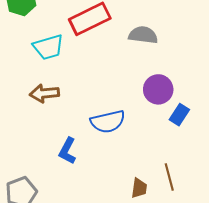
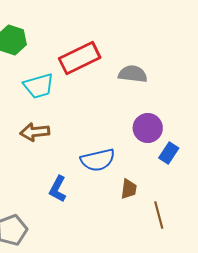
brown trapezoid: (139, 188) -> (129, 189), moved

